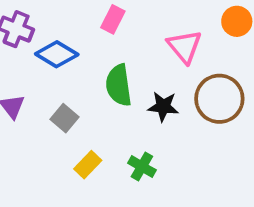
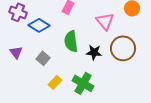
green cross: (142, 167) -> (83, 83), size x1.5

